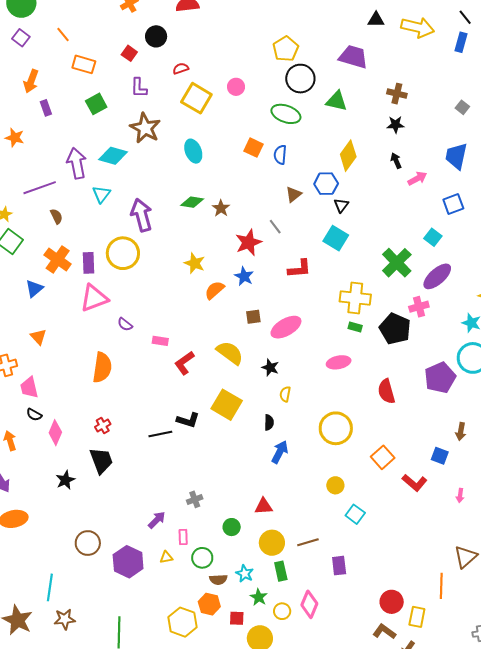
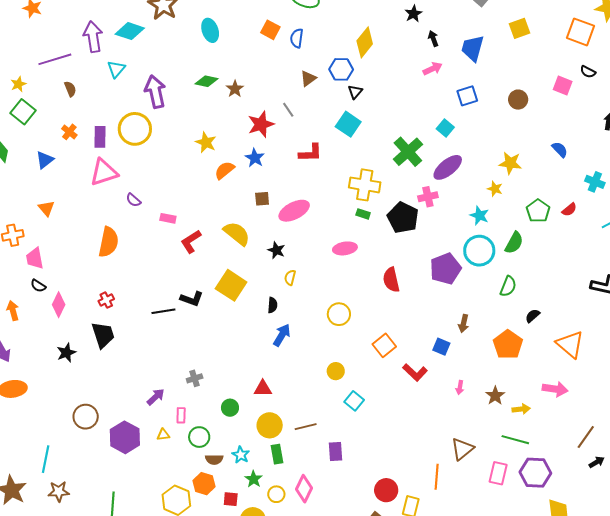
black star: (396, 125) -> (413, 14), turned -30
black arrow: (396, 161) -> (433, 39), moved
orange cross: (58, 259) -> (69, 132), size x0.6
yellow circle: (336, 428) -> (339, 314), size x0.7

